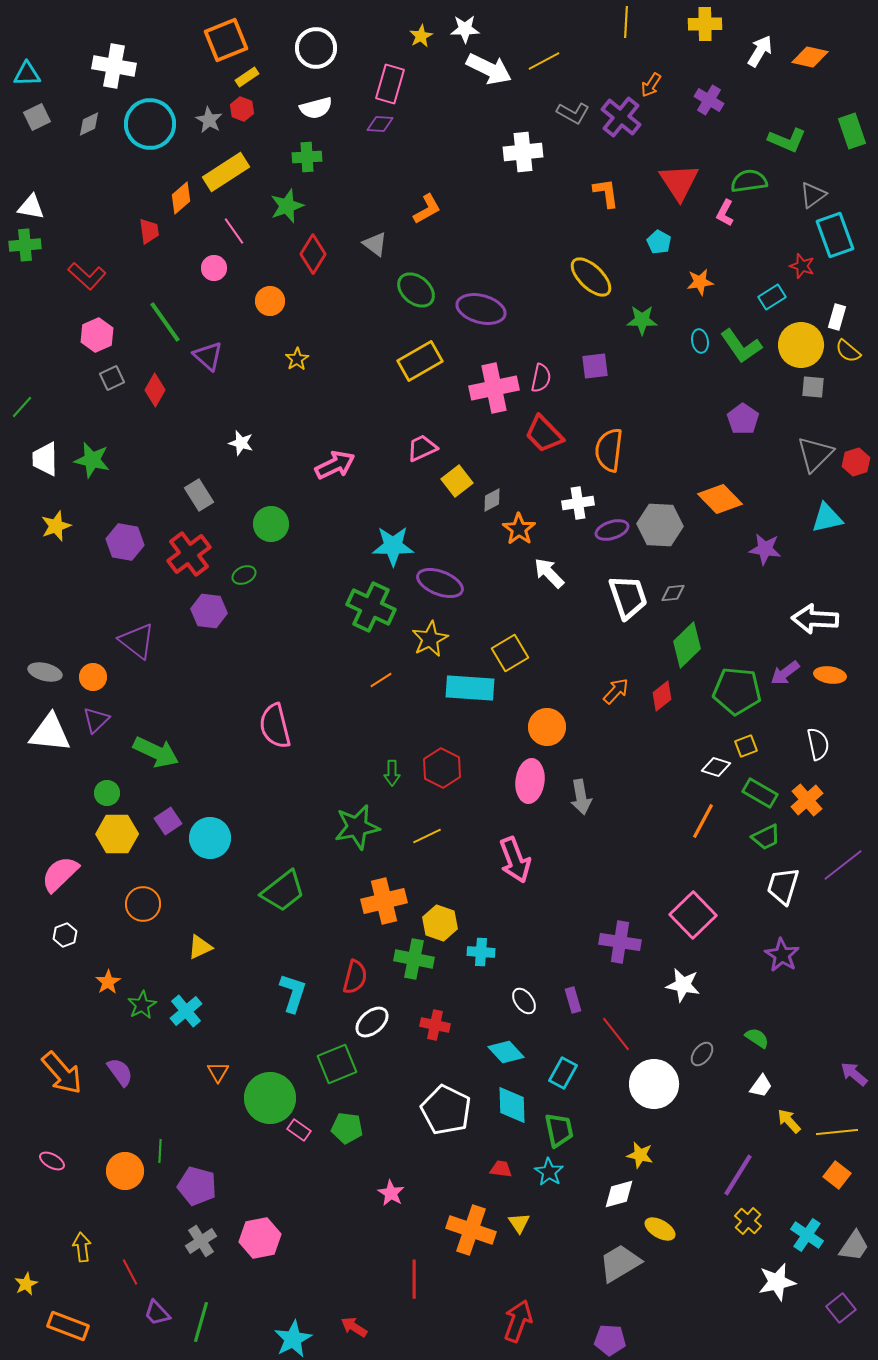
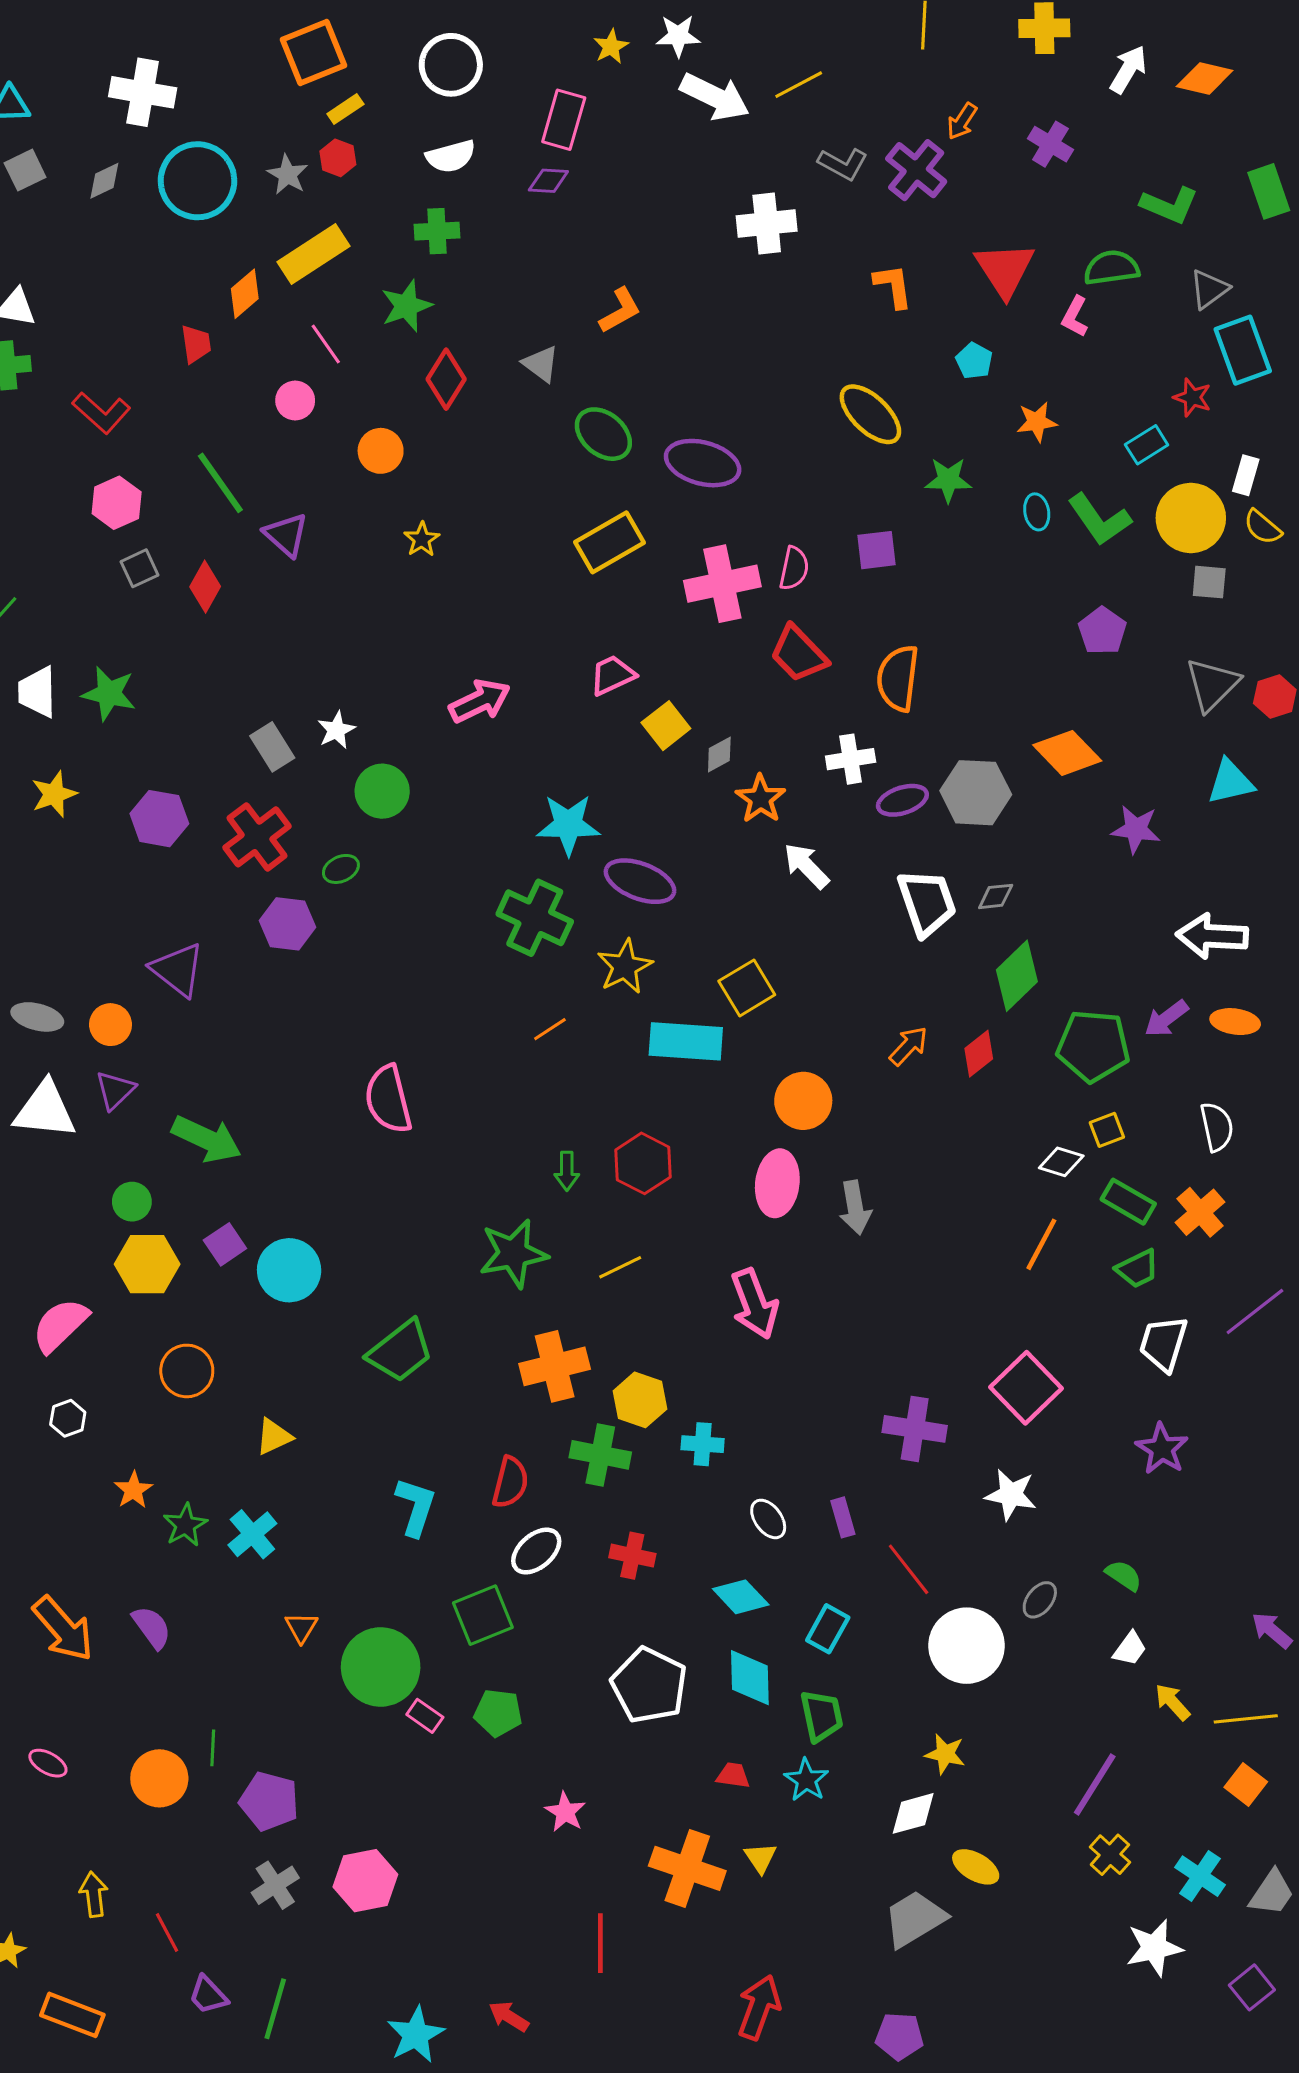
white star: (241, 443) -> (336, 730), moved, turned 30

